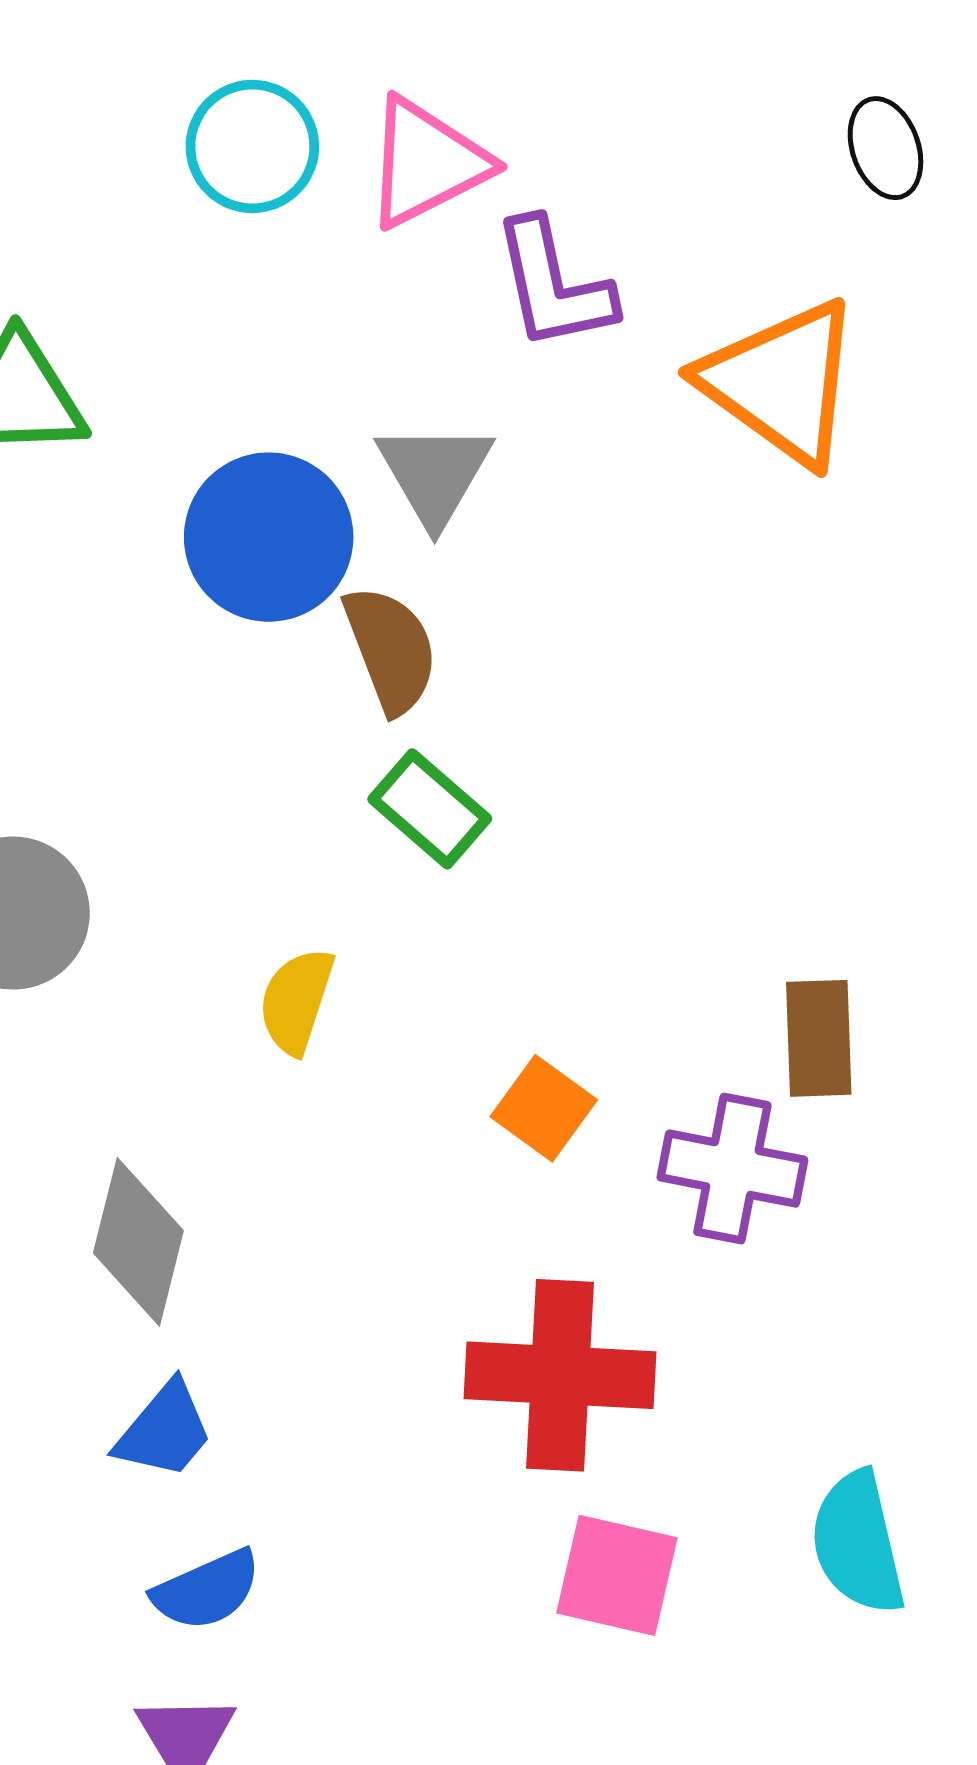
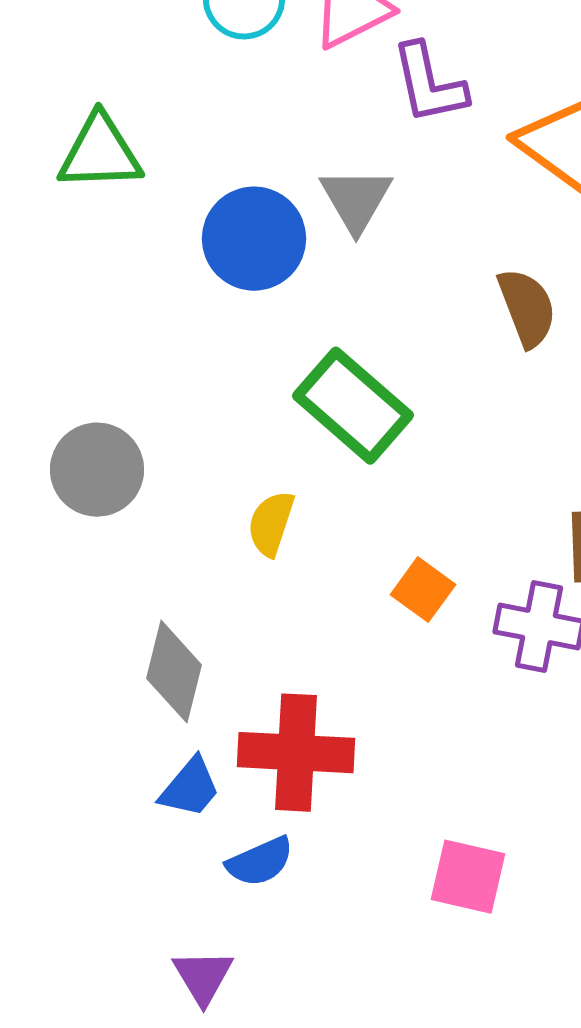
brown semicircle: (391, 649) -> (527, 308), moved
green rectangle: (430, 809) -> (353, 406), size x1.6
red cross: (560, 1375) -> (296, 753), moved
blue semicircle: (207, 1590) -> (260, 862), moved

